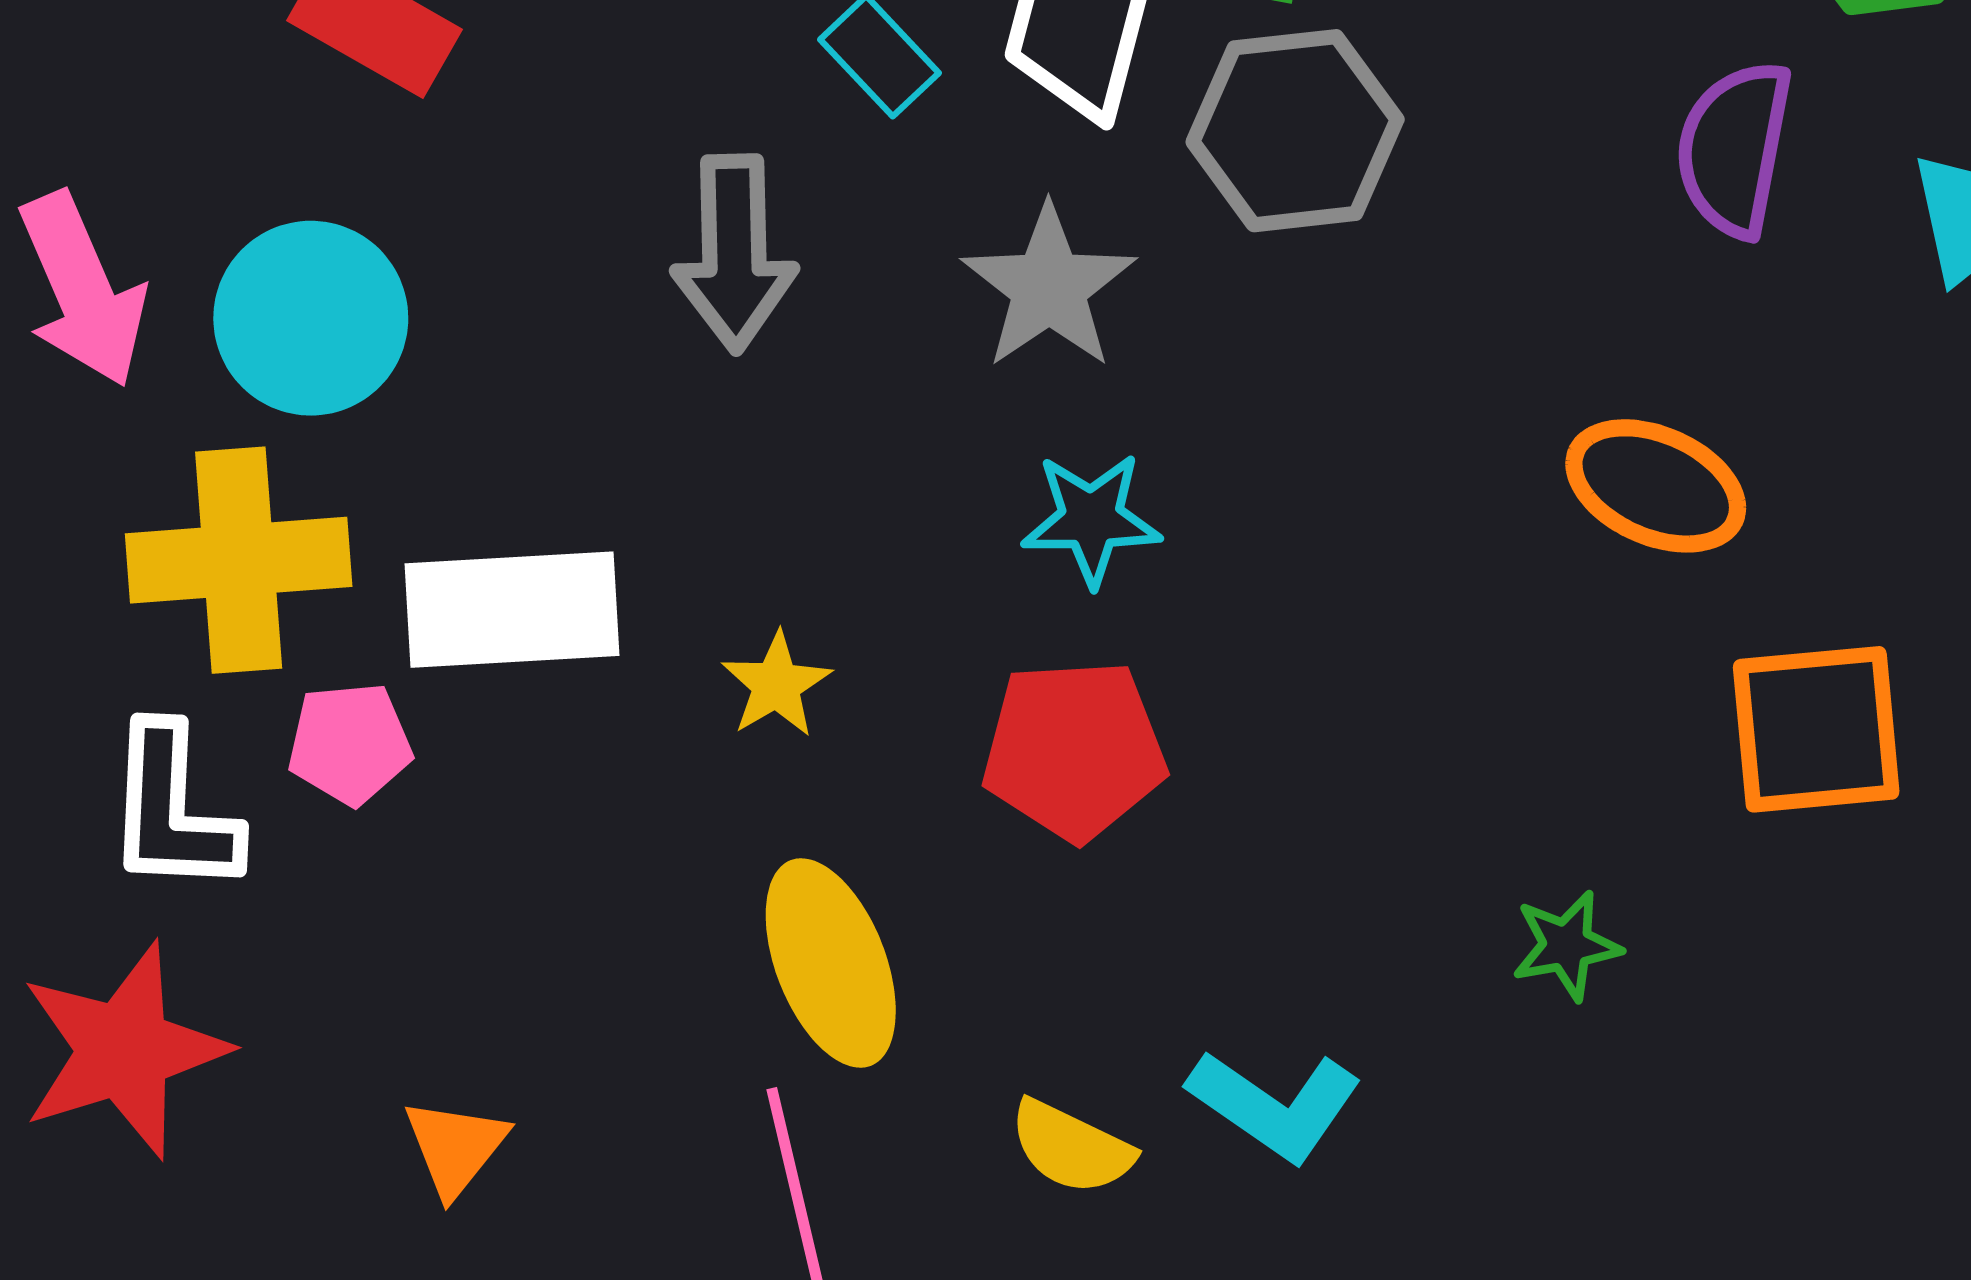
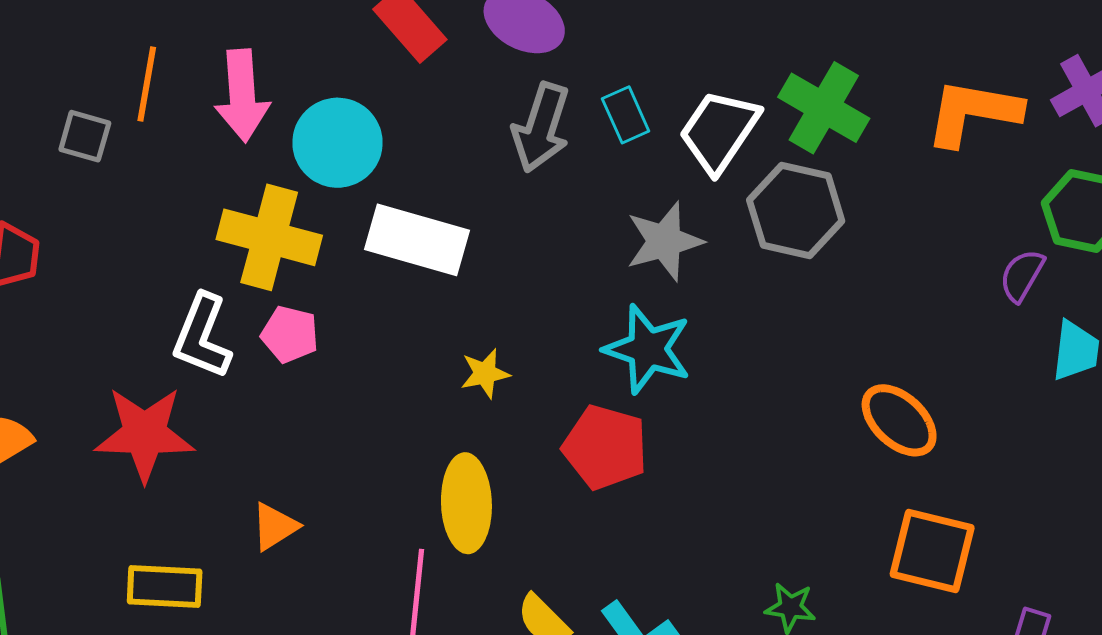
purple semicircle: (1734, 149) -> (1022, 275), moved, size x0.7
gray arrow: (734, 253) -> (541, 127), moved
cyan star: (1091, 519) -> (648, 349), size x1.4
white rectangle: (512, 610) -> (417, 240), moved

